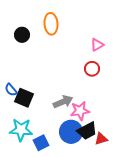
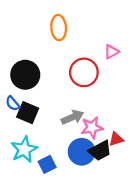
black circle: (22, 35) -> (25, 75), moved, size x1.6
red circle: (92, 69) -> (84, 72), moved, size x1.6
cyan star: (21, 130) -> (24, 149), turned -30
red triangle: (101, 139) -> (116, 139), moved

